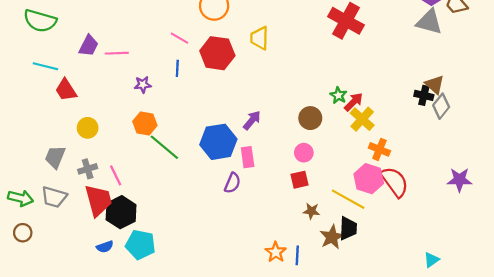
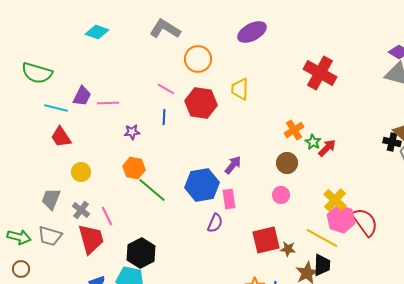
cyan line: (45, 66) -> (56, 108), moved
yellow cross: (362, 119) -> (335, 200), moved
orange cross: (379, 149) -> (294, 130), moved, turned 36
gray cross: (88, 169) -> (81, 210), turned -36
red square: (299, 180) -> (266, 240), moved, size x1.6
black hexagon: (121, 212) -> (141, 253), moved

